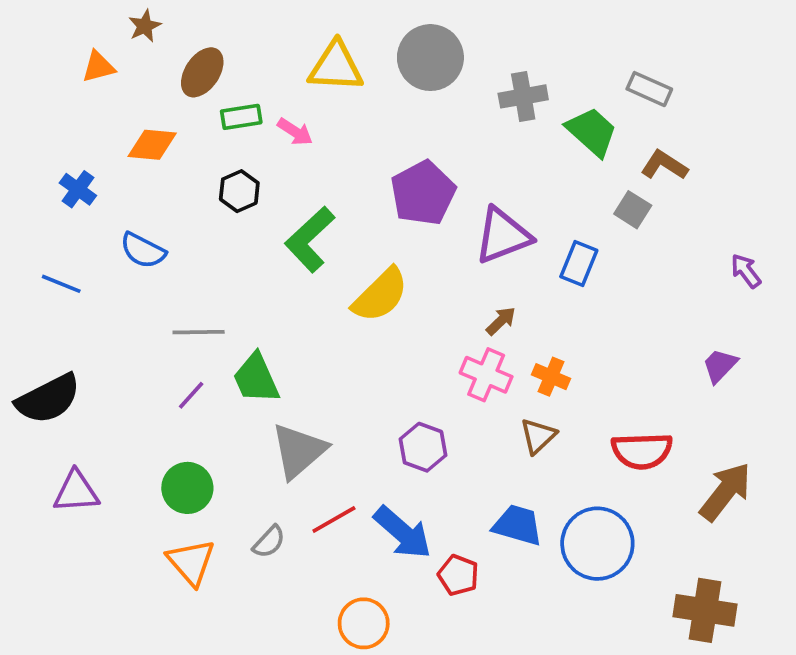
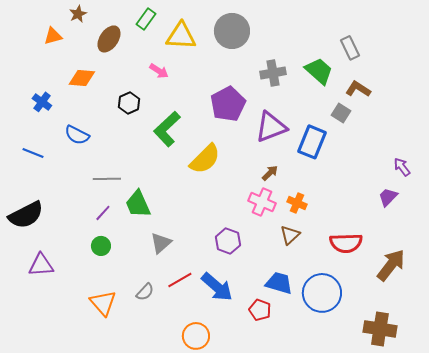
gray rectangle: (649, 89) -> (350, 48), turned 40
gray cross: (523, 96) -> (273, 73), moved
green rectangle: (241, 117) -> (146, 19), moved, turned -45
blue rectangle: (579, 263) -> (312, 142), size x1.4
purple arrow: (746, 271) -> (402, 167), moved
gray triangle: (299, 451) -> (161, 243), size x0.7
green circle: (187, 488) -> (101, 246), moved, size x0.7
red pentagon: (458, 575) -> (260, 310), moved

